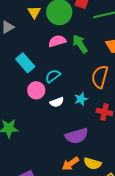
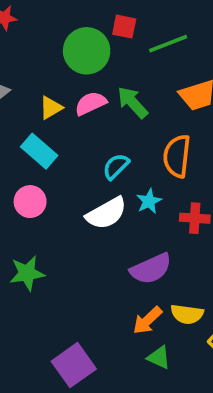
yellow triangle: (34, 12) -> (51, 108), moved, turned 40
cyan semicircle: (53, 76) -> (116, 166), moved
pink circle: (36, 90) -> (30, 202), moved
white semicircle: (57, 102) -> (106, 213), size x1.6

